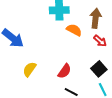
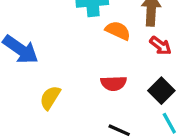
red semicircle: (64, 71) -> (114, 83), moved, turned 56

